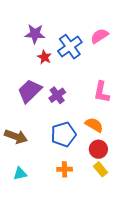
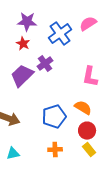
red star: (44, 57) -> (23, 44), moved
purple cross: (57, 95) -> (45, 64), moved

